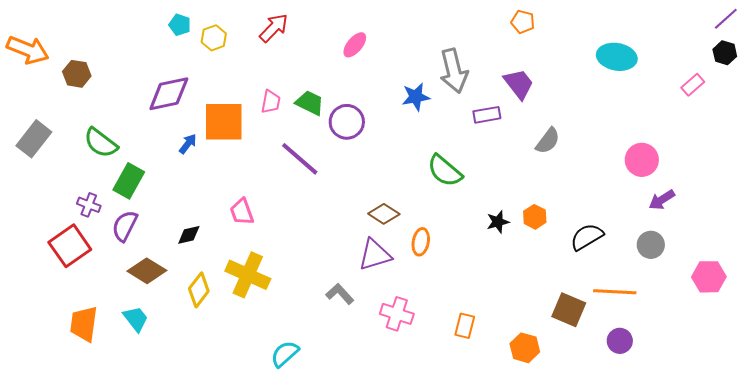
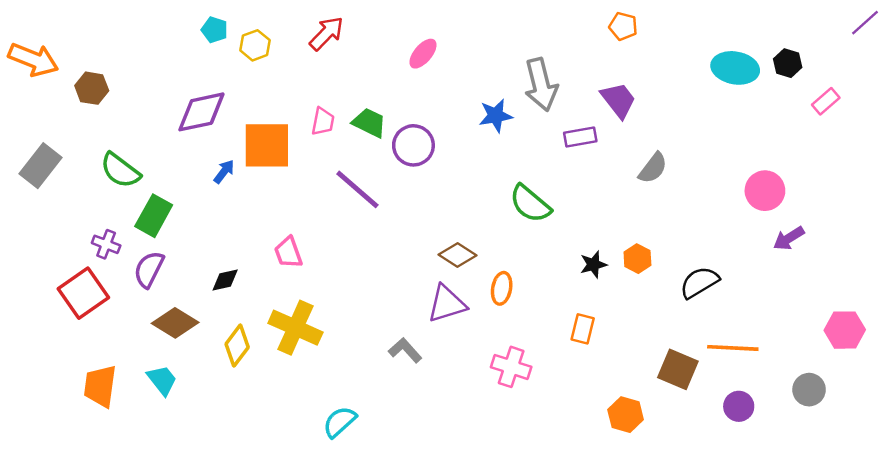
black hexagon: (725, 53) -> (788, 63), moved
gray circle: (651, 245) -> (809, 390), moved
pink cross: (397, 314) -> (511, 367), moved
orange rectangle: (465, 326) -> (583, 329), moved

